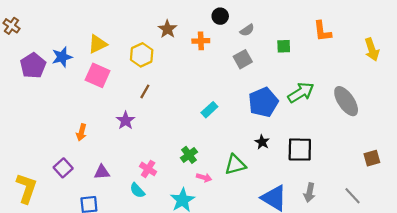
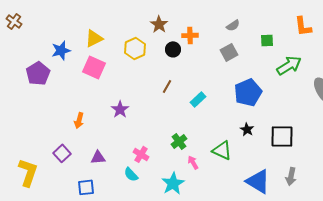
black circle: (220, 16) -> (173, 49), moved
purple pentagon: (33, 66) -> (38, 73), moved
brown line: (145, 91) -> (167, 86), moved
green arrow: (301, 93) -> (289, 65), moved
green triangle: (235, 165) -> (222, 150), turned 40
pink arrow: (204, 178) -> (193, 162), turned -136

